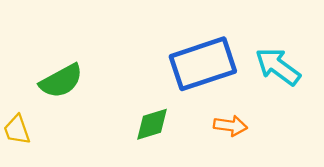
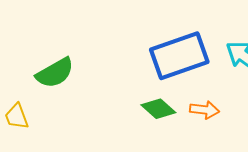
green diamond: (152, 124) -> (158, 109), moved, turned 60

